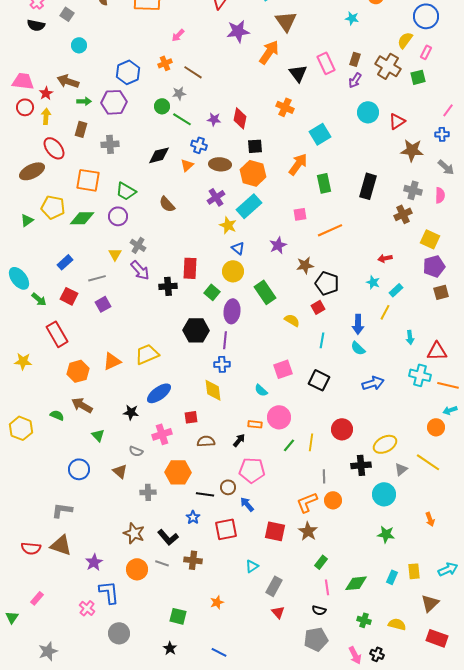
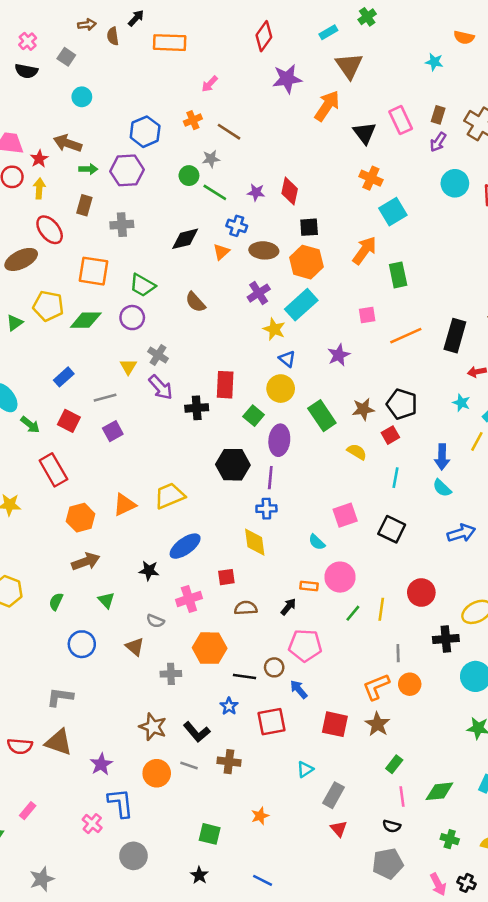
orange cross: (285, 107) -> (371, 178), moved
black rectangle: (368, 186) -> (455, 336), moved
brown star: (305, 265) -> (363, 409), moved
brown arrow: (82, 405) -> (86, 562), turned 130
green semicircle: (57, 415) -> (56, 602), moved, turned -88

